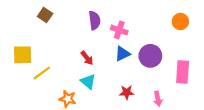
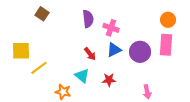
red arrow: (87, 58) -> (90, 54), moved
pink rectangle: (183, 72) -> (166, 45), moved
red star: (127, 92) -> (109, 80), moved

